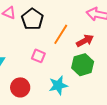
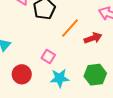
pink square: (38, 56) -> (48, 57), moved
green hexagon: (83, 65) -> (95, 75), moved

